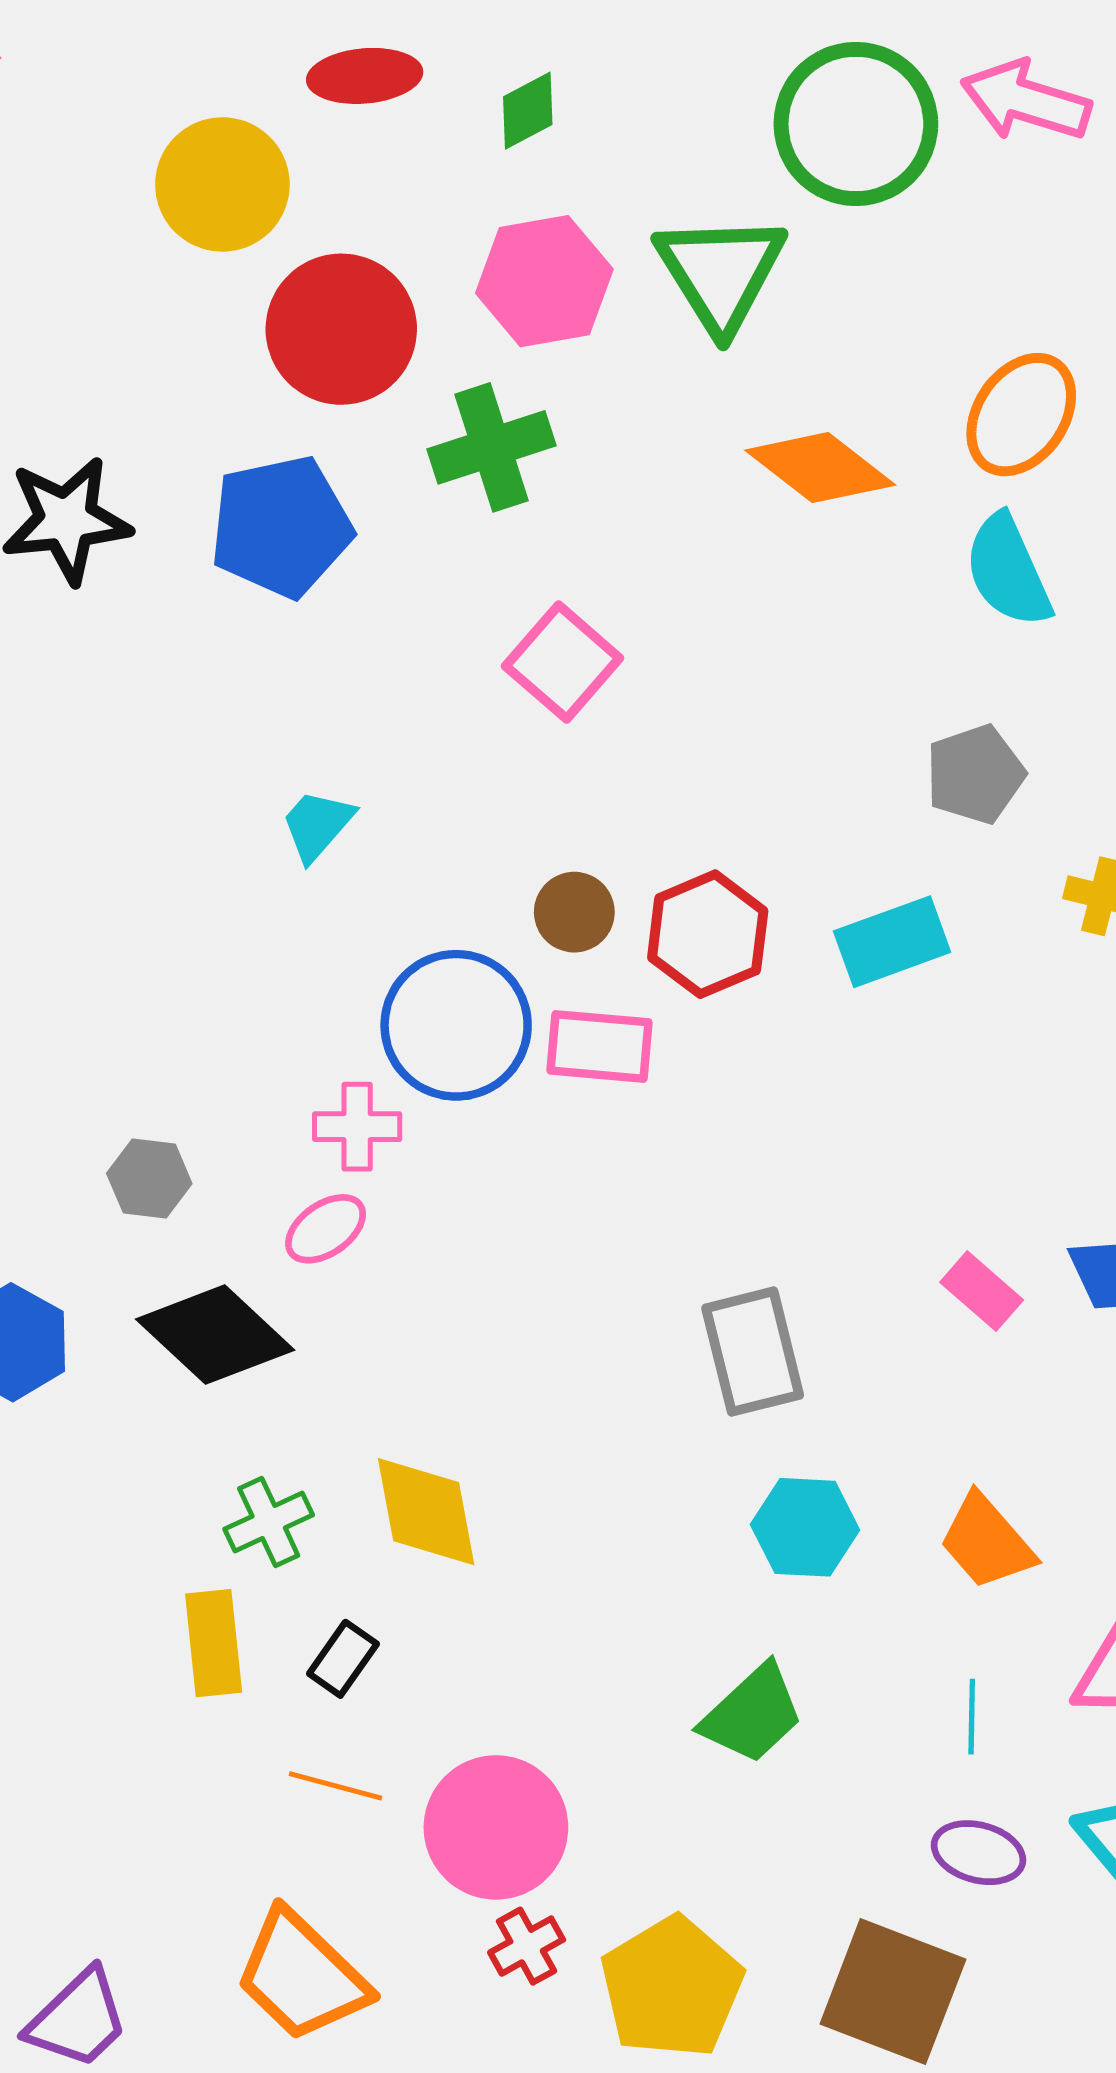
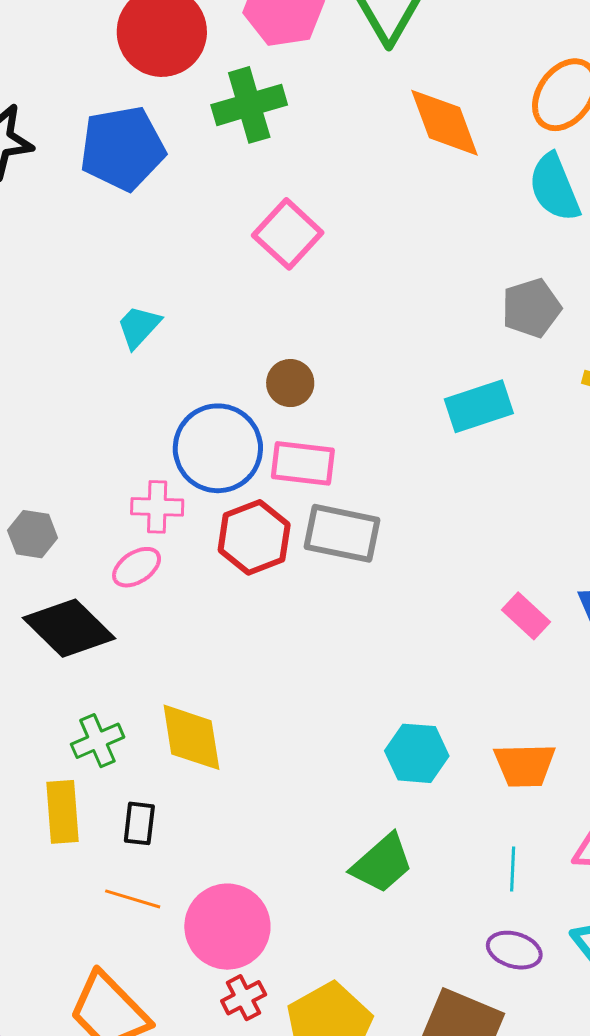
orange diamond: (820, 468) -> (445, 123), turned 30
red hexagon: (708, 934) -> (254, 537), moved
gray rectangle: (753, 1352) -> (342, 533), moved, turned -66
orange trapezoid: (987, 1542) -> (525, 765), turned -52
black rectangle: (343, 1659) -> (139, 823), turned -30

